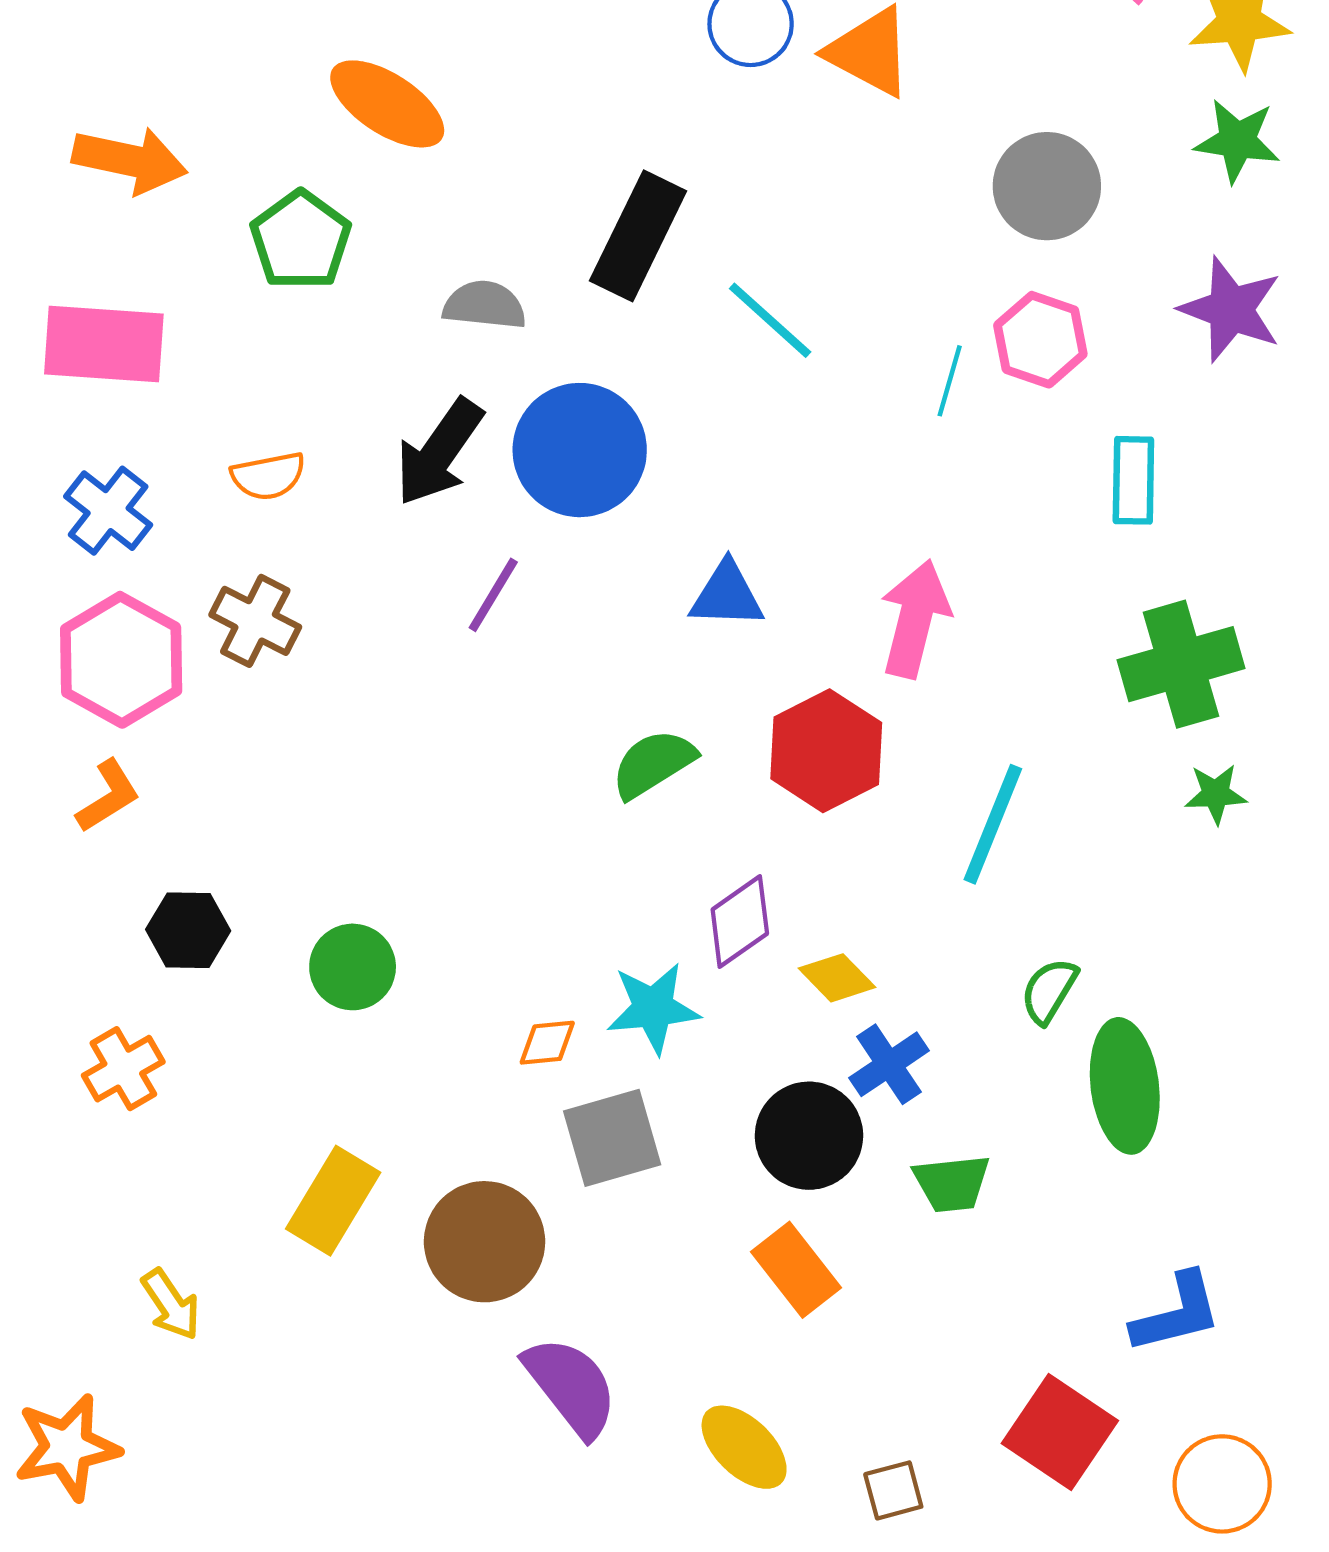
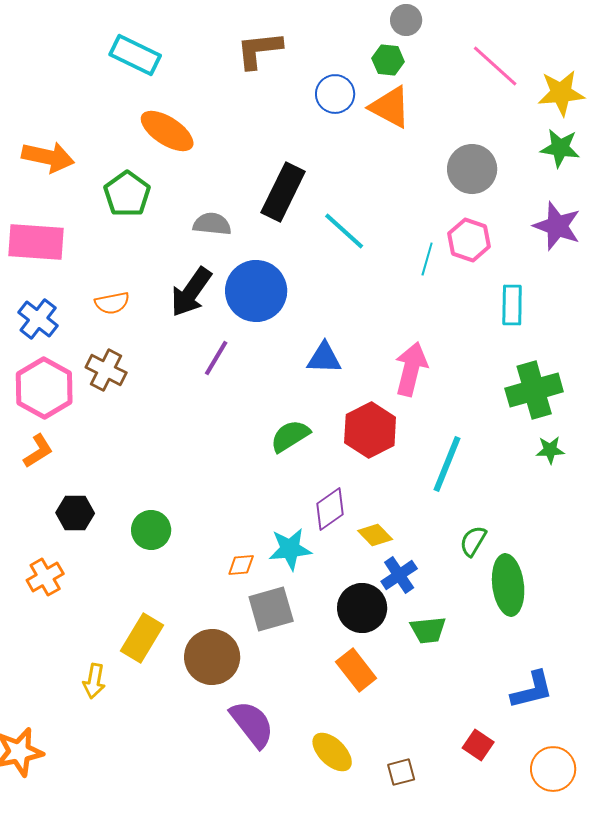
yellow arrow: (171, 1304) -> (94, 681), moved, turned 44
red square: (1060, 1432) -> (478, 745), size x0.6

